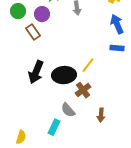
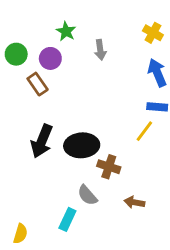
yellow line: (88, 65) -> (144, 131), moved
brown cross: (83, 90) -> (109, 167), turned -35
brown arrow: (101, 115) -> (134, 202), turned 96

